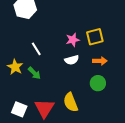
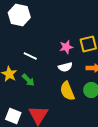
white line: (36, 49) -> (30, 56), turned -32
yellow semicircle: (71, 102) -> (67, 91), moved

